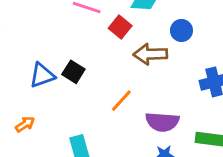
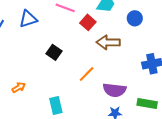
blue circle: (181, 30) -> (135, 18), moved
blue triangle: (42, 75) -> (28, 19), moved

